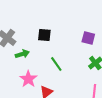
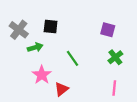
black square: (44, 35) -> (51, 26), moved

